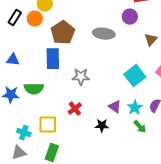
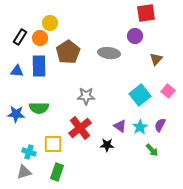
blue rectangle: (53, 59) -> (39, 66), moved
blue triangle: (13, 60) -> (17, 71), moved
red cross: (75, 109) -> (80, 128), size x1.6
green arrow: (140, 127) -> (152, 150), moved

